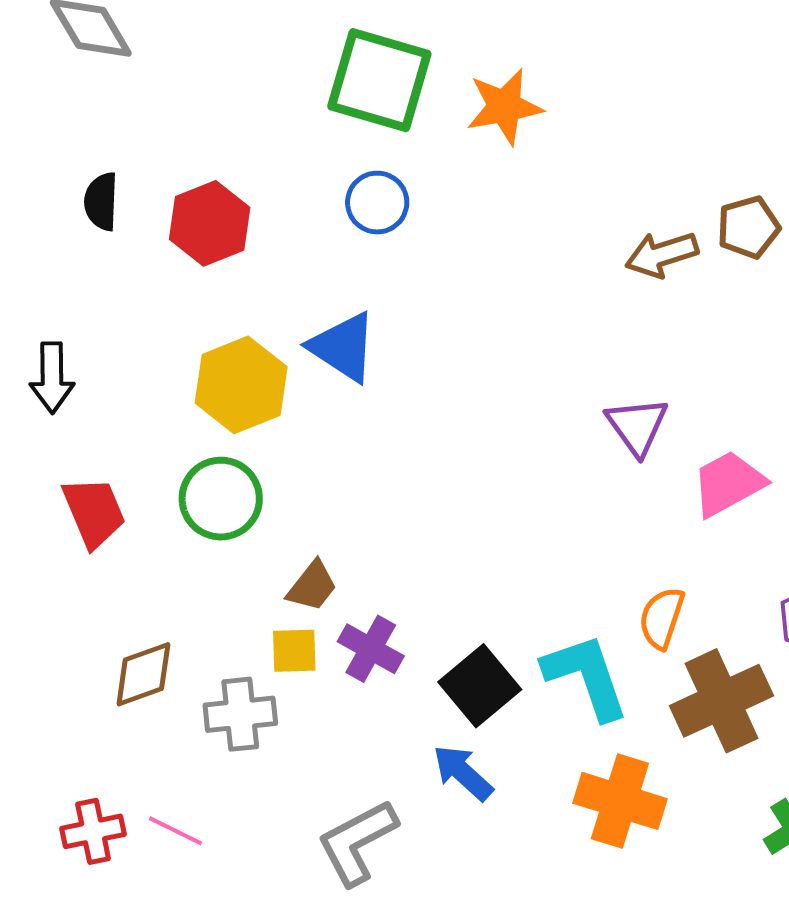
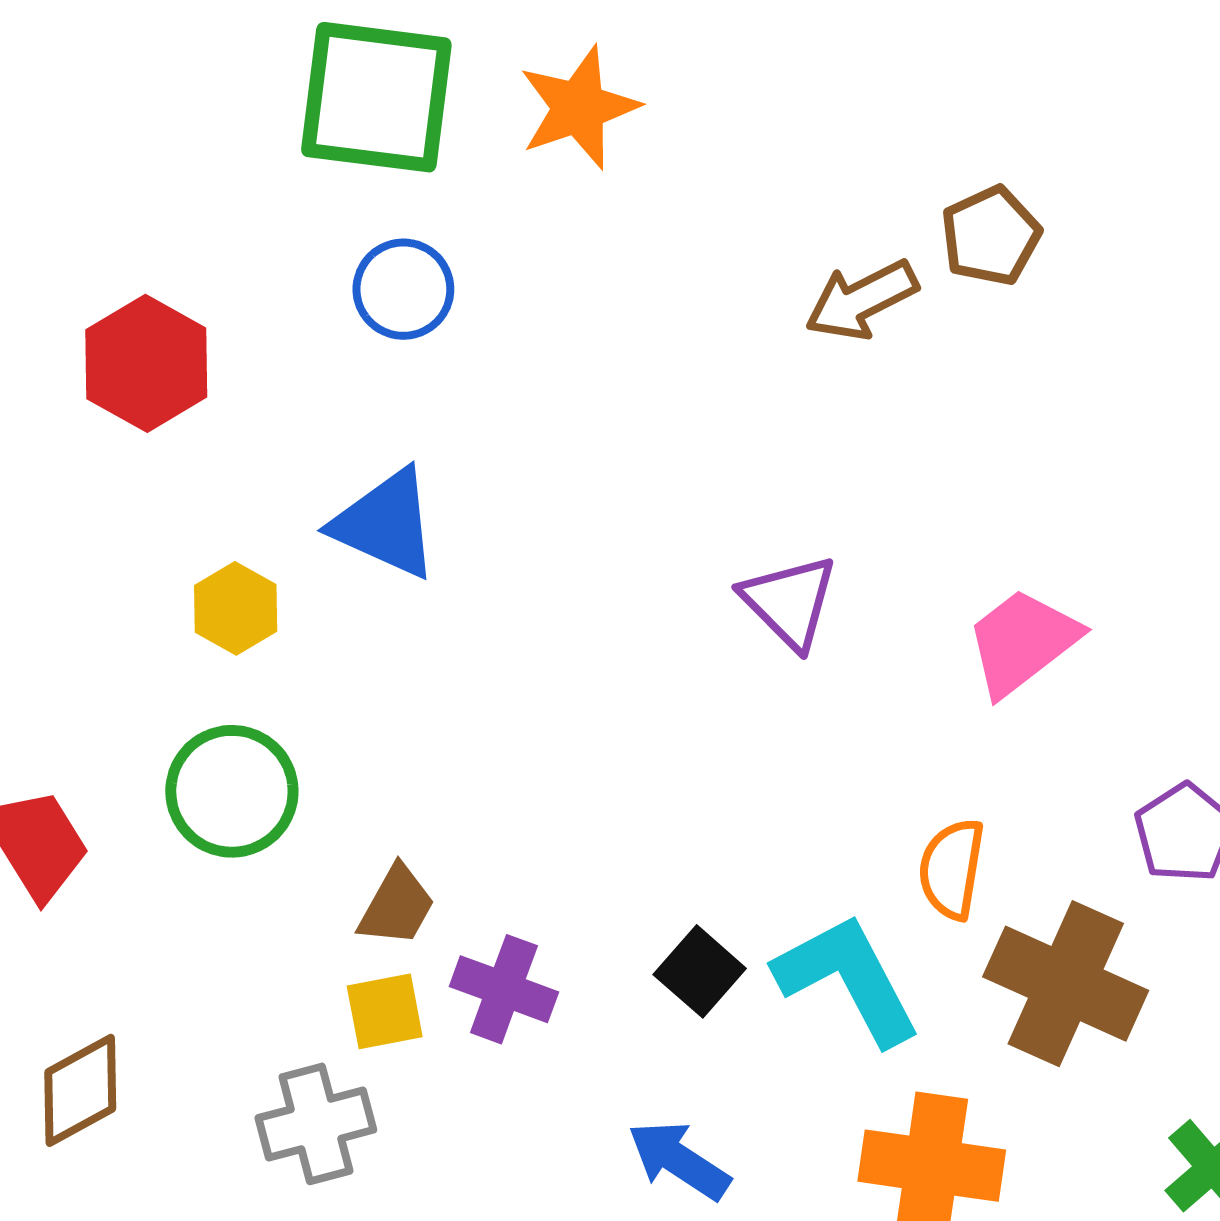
yellow hexagon: (241, 385) -> (236, 608), size x0.6
purple triangle: (637, 426) -> (789, 602), moved
brown diamond: (143, 674) -> (80, 1090), moved
black square: (480, 686) -> (700, 971), moved, size x0.7
brown cross: (721, 701) -> (1066, 984), turned -32

